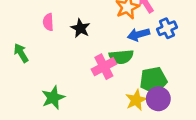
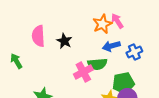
pink semicircle: (48, 22) -> (38, 36), size x1.5
blue cross: (167, 28) -> (134, 52), moved

